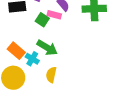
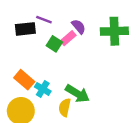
pink rectangle: (54, 15) -> (68, 38), turned -56
green arrow: (47, 48) -> (77, 94), moved

